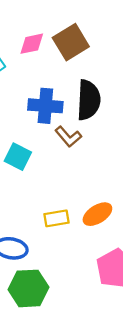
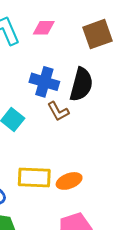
brown square: (71, 42) -> (98, 34), moved
yellow rectangle: (56, 218) -> (34, 177), size x1.5

